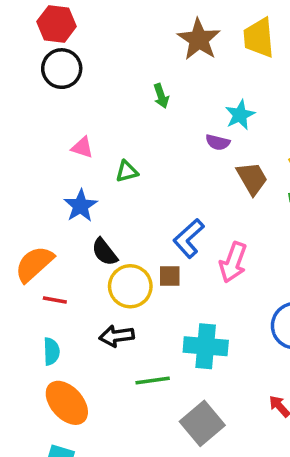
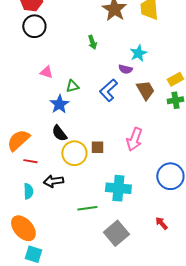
blue star: (81, 206) -> (59, 104), moved
blue L-shape: (189, 238) -> (108, 90), moved
black arrow: (117, 336) -> (53, 181), moved
orange ellipse: (67, 403) -> (23, 228), moved

